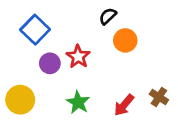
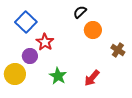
red star: (78, 57) -> (45, 42), moved
purple circle: (50, 63) -> (30, 56), moved
brown cross: (159, 97) -> (118, 50), moved

